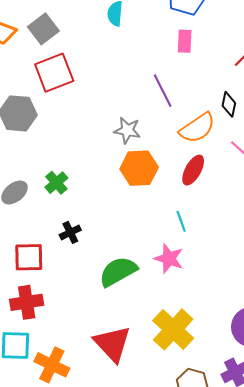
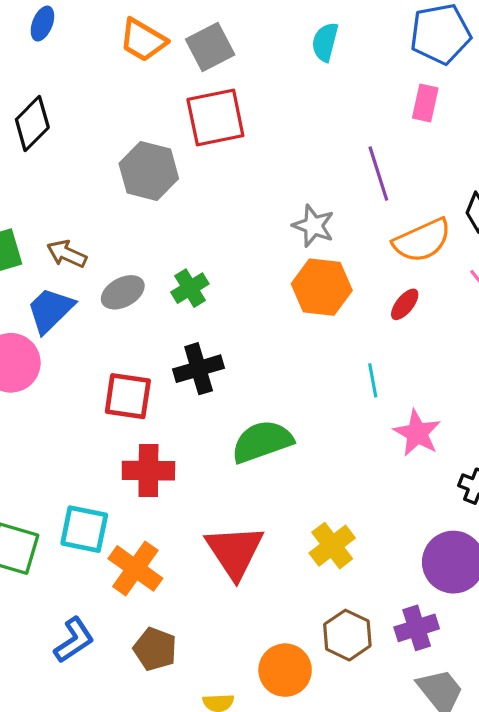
red ellipse: (193, 170) -> (405, 304), size x0.7
black cross: (70, 232) -> (199, 369), size x1.4
pink star: (169, 259) -> (417, 433), moved
red cross: (27, 302) -> (148, 471), moved
yellow cross: (173, 329) -> (332, 546), size x0.7

